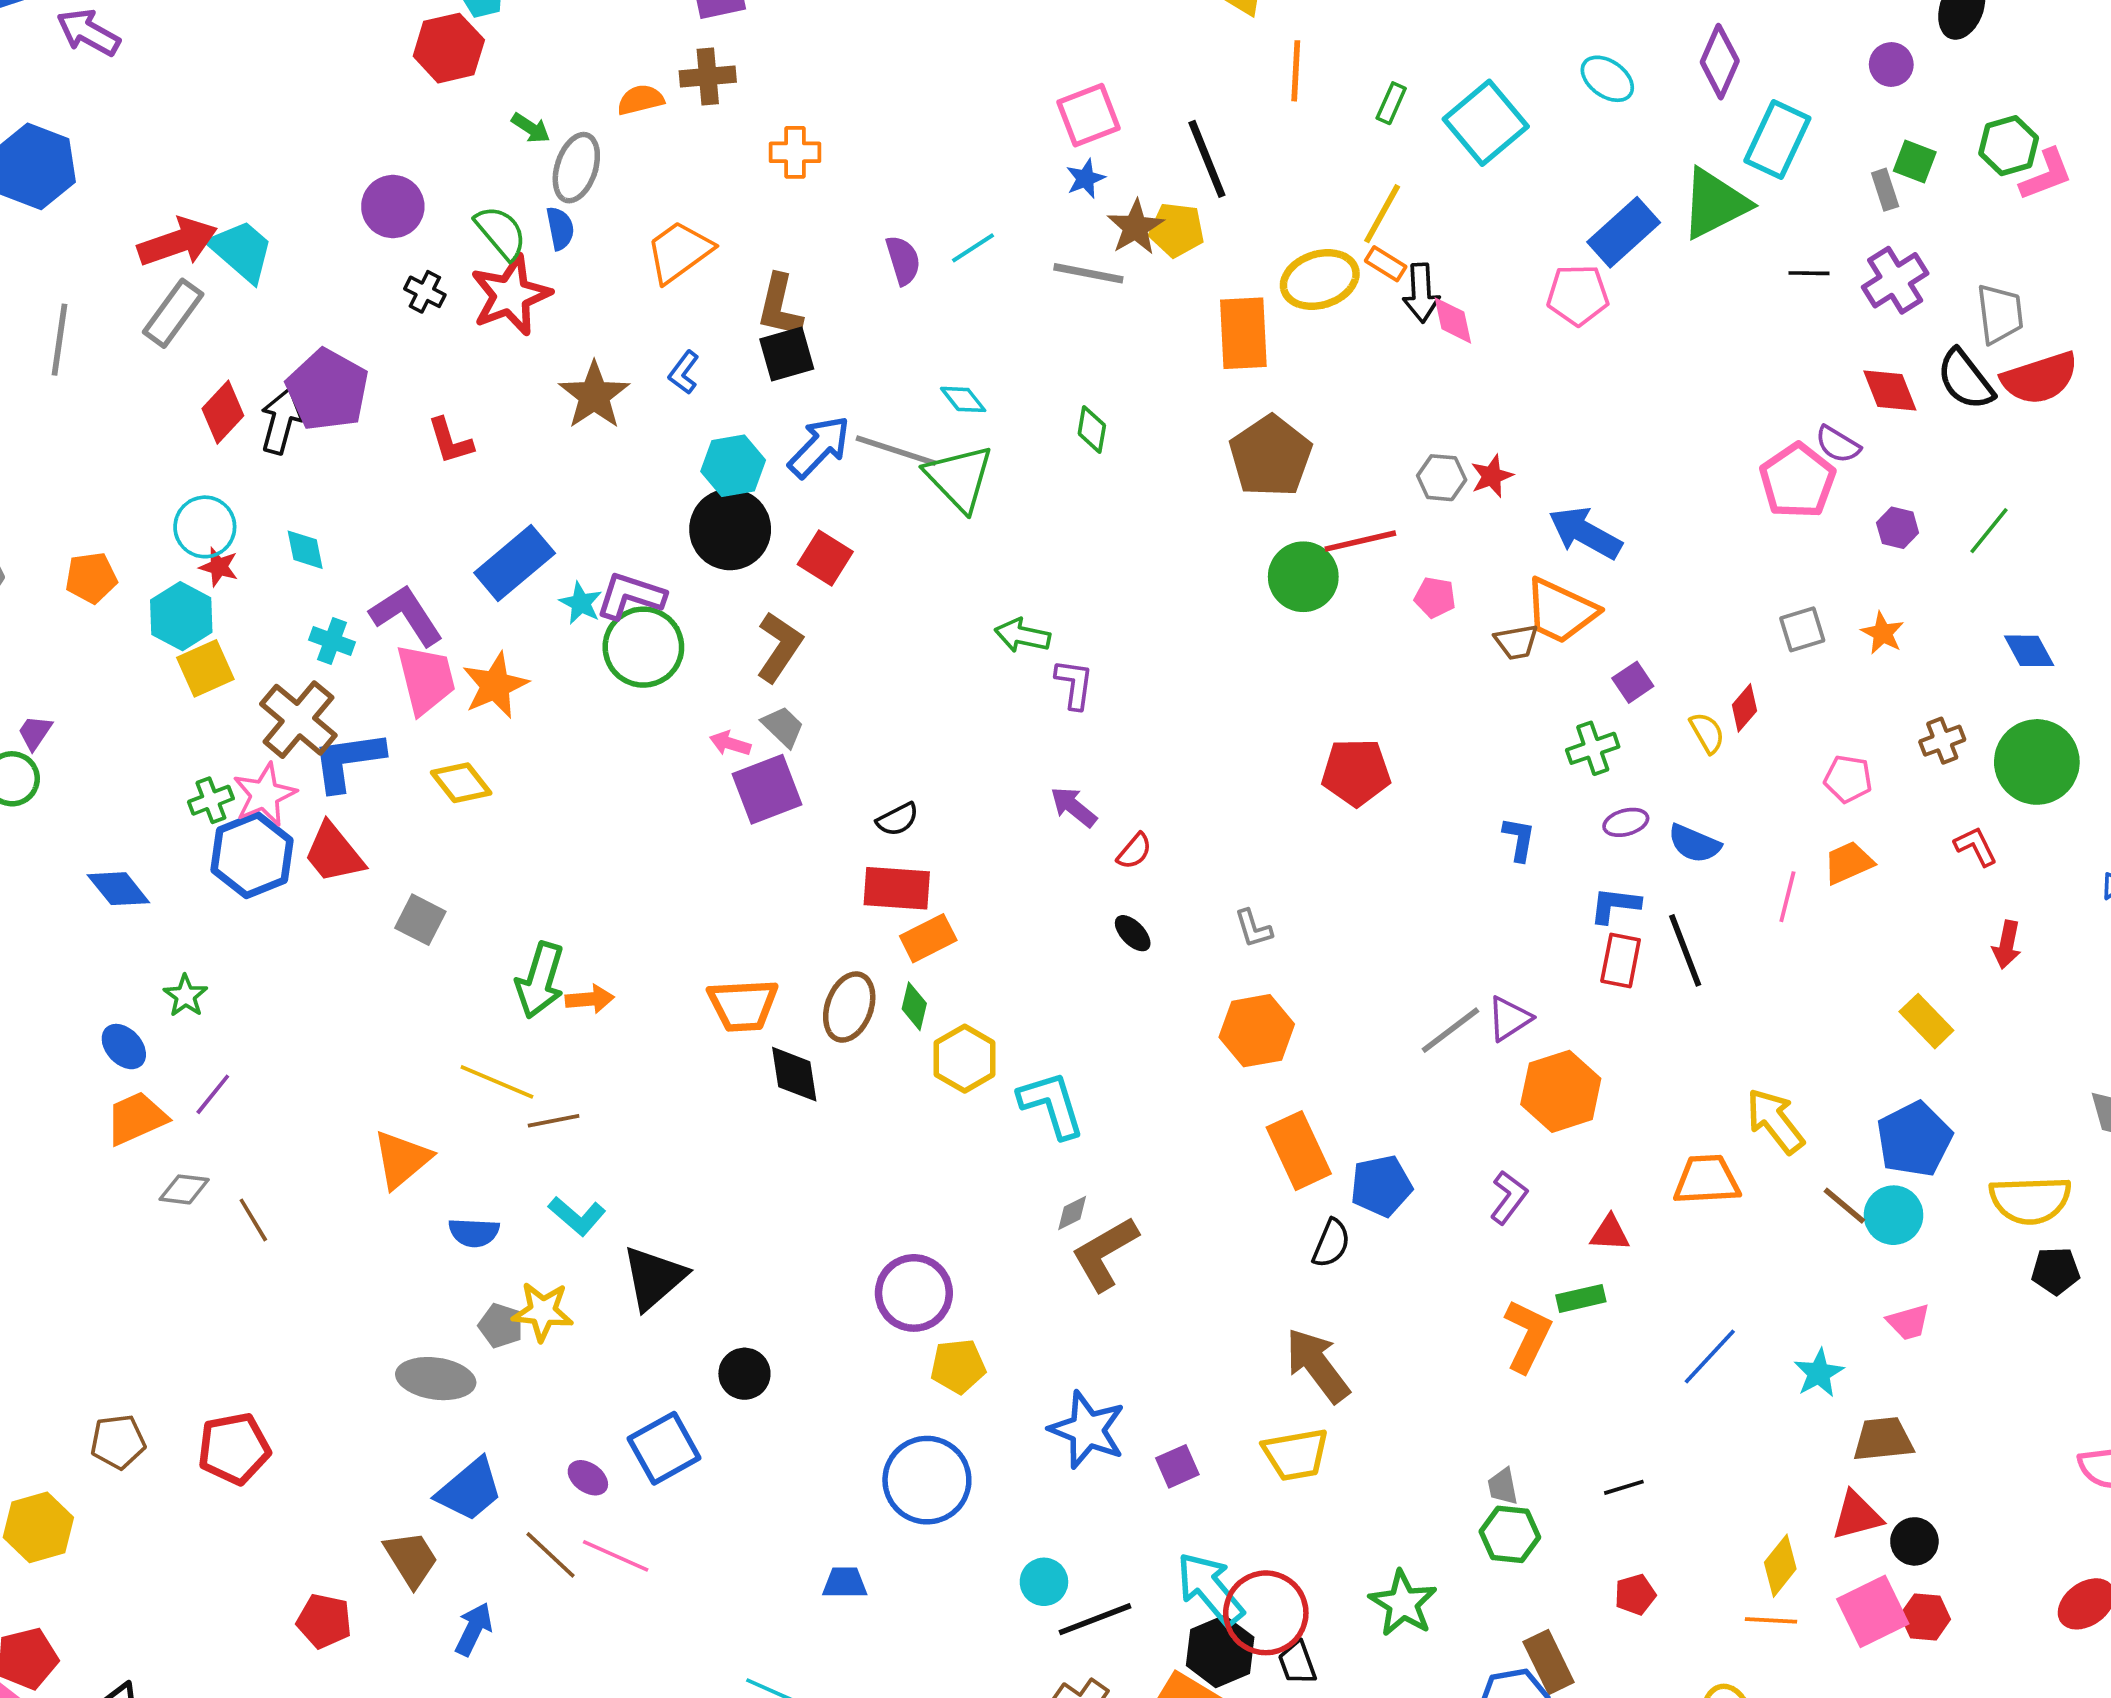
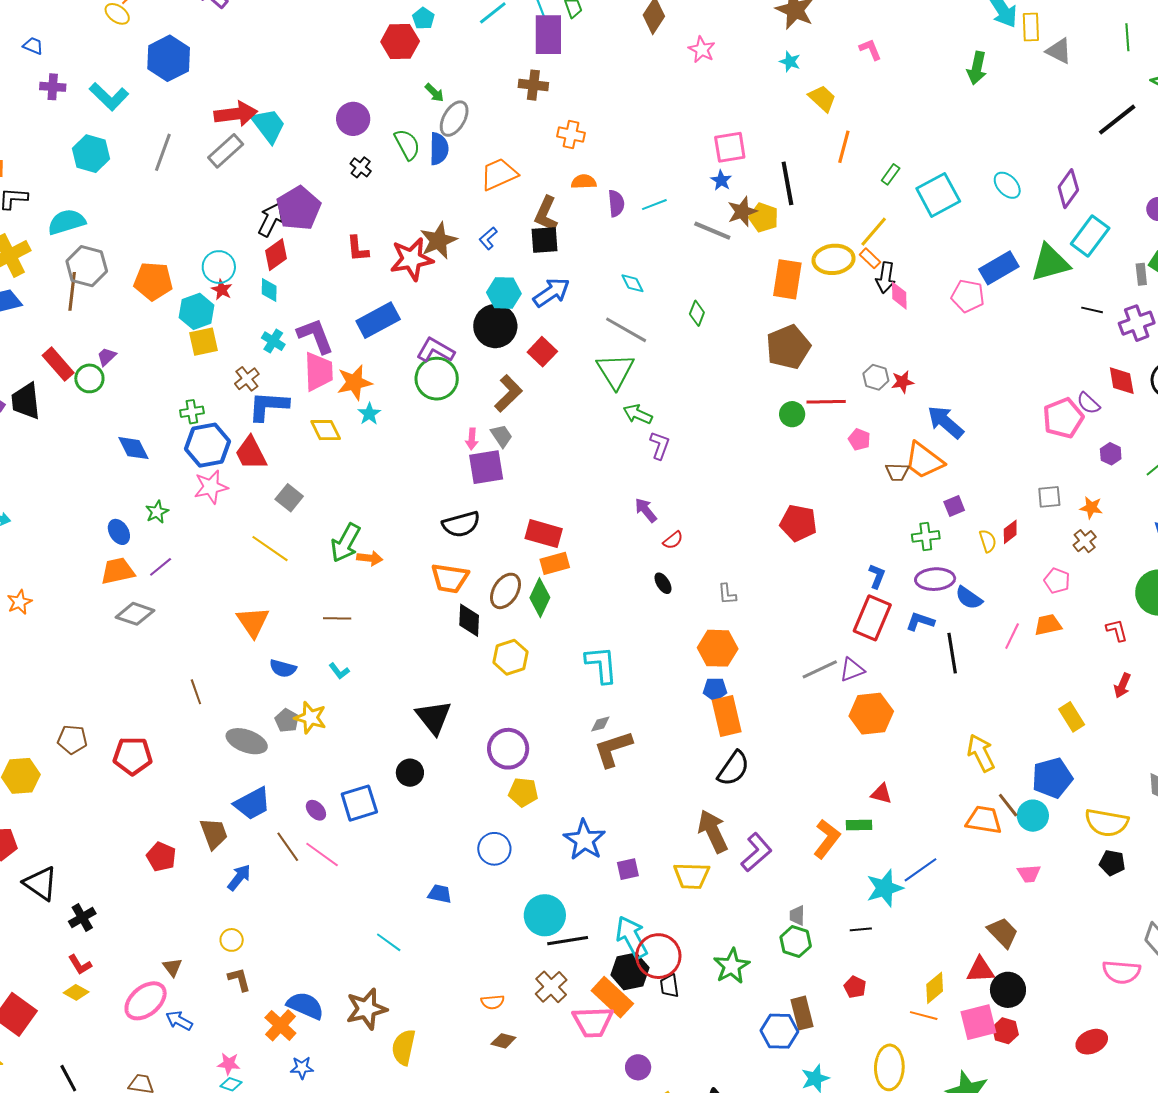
orange semicircle: (640, 100) -> (584, 182), moved
blue star: (1085, 179) -> (721, 180), turned -30
blue semicircle: (560, 228) -> (439, 149), size x1.4
red star: (511, 295) -> (412, 259), moved
red diamond: (223, 412) -> (276, 255), moved
gray line: (896, 451) -> (626, 330), moved
green triangle: (959, 478) -> (615, 371), moved
green circle: (1303, 577) -> (792, 414), size x0.7
orange pentagon: (91, 578) -> (153, 281), size x1.4
cyan star: (581, 603) -> (369, 414), moved
orange star: (1883, 633) -> (1091, 508), turned -30
brown cross: (298, 720) -> (247, 379), size x0.6
brown cross: (1942, 741) -> (1085, 541), moved, turned -30
pink arrow: (730, 743) -> (472, 439), turned -115
pink star: (265, 795) -> (211, 487), moved
black semicircle: (898, 819) -> (461, 524), moved, size x1.6
purple ellipse: (1626, 822) -> (935, 579), size x1.6
red rectangle: (1621, 961) -> (872, 618), moved, size x1.5
green diamond: (914, 1006) -> (540, 598), size x1.5
yellow hexagon: (965, 1059) -> (511, 657), moved
yellow line: (497, 1082) -> (270, 549), moved
orange triangle: (402, 1159) -> (253, 622), turned -36
orange trapezoid: (1707, 1180) -> (984, 820), moved
blue pentagon: (1381, 1186) -> (715, 689), moved, size x0.7
gray diamond: (184, 1189) -> (135, 614), size x1.4
purple L-shape: (1509, 1197) -> (756, 852), moved, size x1.4
cyan L-shape: (577, 1216) -> (339, 671), size x0.7
brown line: (253, 1220) -> (196, 692), moved
black semicircle: (1331, 1243) -> (733, 769), size x1.4
black triangle: (654, 1278) -> (434, 717), moved, turned -39
cyan star: (1819, 1373) -> (885, 888), moved, size x1.4
brown trapezoid: (1883, 1439) -> (1003, 933), turned 40
blue circle: (927, 1480) -> (494, 849), size x0.7
black circle: (1914, 1541) -> (1008, 990), size x1.4
cyan circle: (1044, 1582) -> (545, 915), size x1.6
red pentagon: (1635, 1594) -> (855, 987), turned 30

